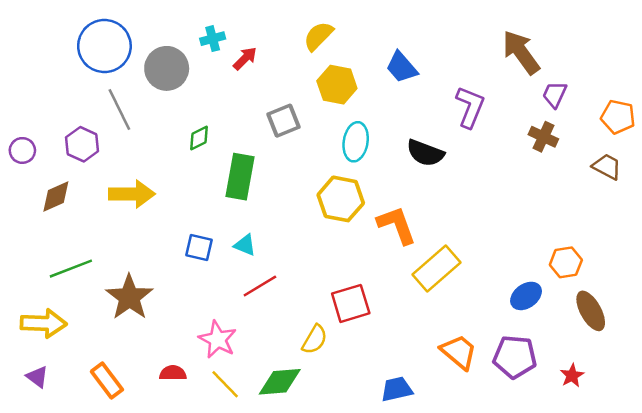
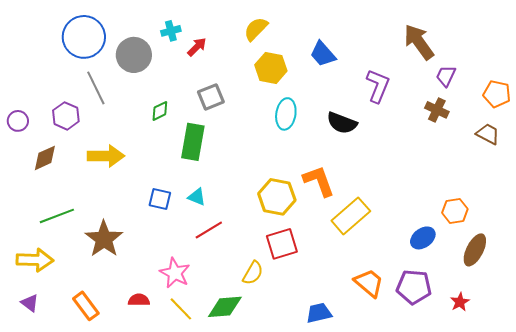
gray square: (284, 121) -> (211, 97), moved
yellow hexagon: (341, 199) -> (277, 197), moved
brown ellipse: (591, 311) -> (475, 250), turned 56

